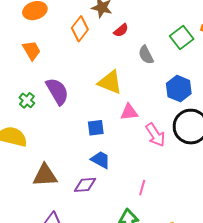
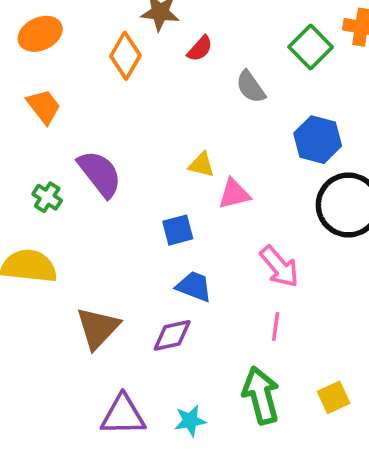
yellow triangle: (110, 82) -> (201, 165), moved, size x0.6
pink arrow: (155, 135) -> (279, 267), moved
brown triangle: (45, 175) -> (98, 328), turned -36

